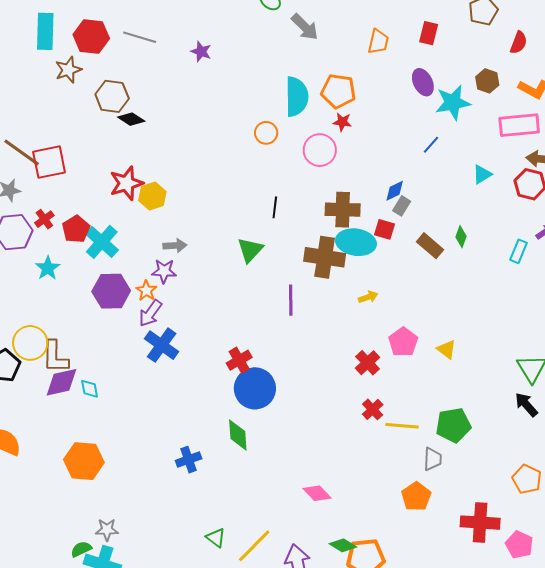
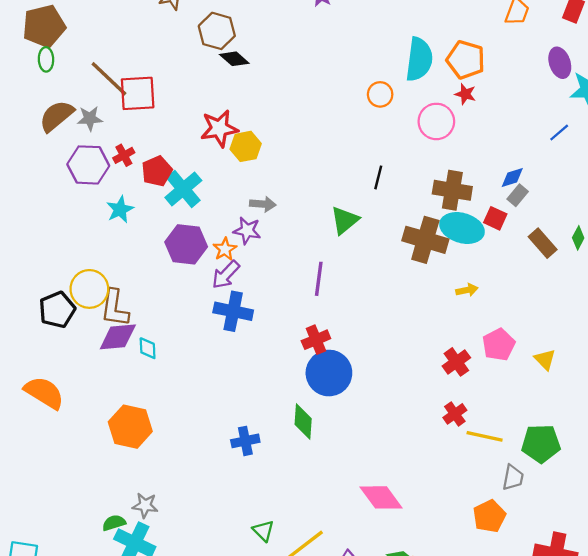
purple line: (291, 300) -> (319, 279), moved
blue cross: (162, 345) -> (233, 311), turned -32
pink diamond: (317, 493) -> (381, 497), size x1.4

